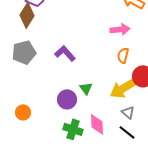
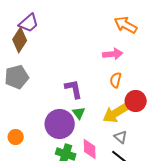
purple L-shape: (65, 53) -> (74, 89), moved, turned 30
purple circle: (67, 99) -> (60, 124), size x1.5

